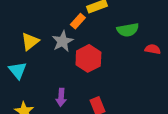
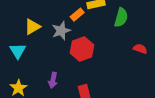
green semicircle: (128, 30) -> (121, 17), moved, turned -72

